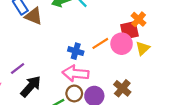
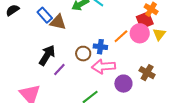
purple line: (18, 68) -> (59, 69), moved
black arrow: (31, 86) -> (47, 55), moved
brown circle: (74, 93) -> (83, 54), moved

